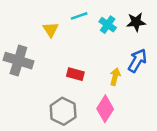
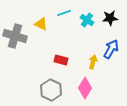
yellow triangle: (51, 30) -> (41, 24), turned -32
gray cross: (18, 61) -> (15, 36), moved

